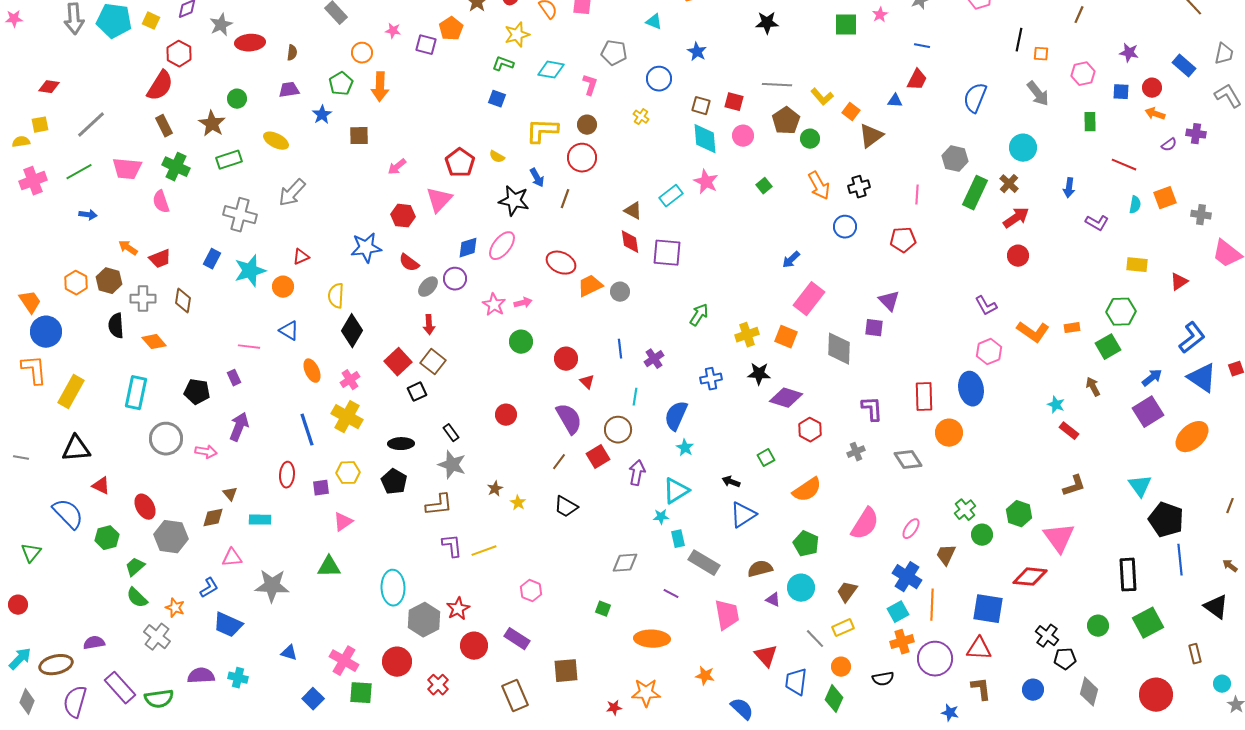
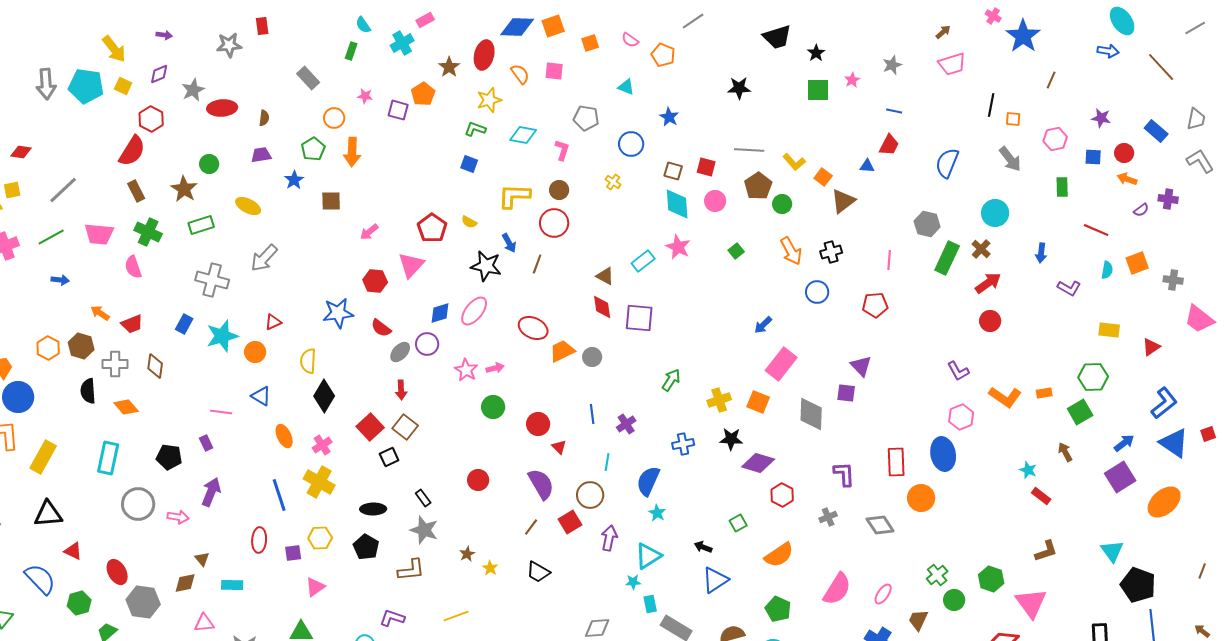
purple L-shape: (452, 546) -> (392, 618), moved, turned -65

